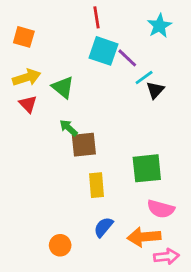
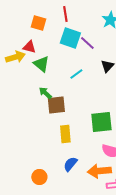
orange square: (24, 37) -> (38, 23), moved
cyan line: (144, 77) -> (76, 74), moved
red triangle: (28, 104) -> (29, 47), moved, turned -32

